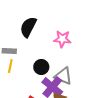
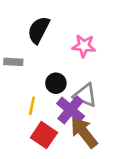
yellow line: (10, 66) -> (32, 106), moved

